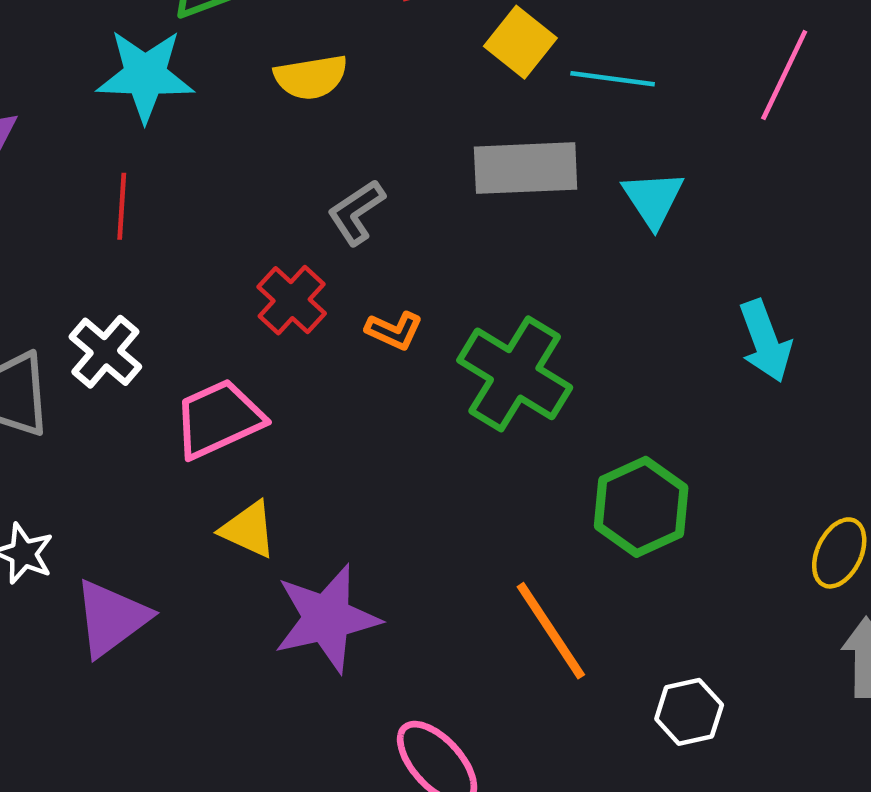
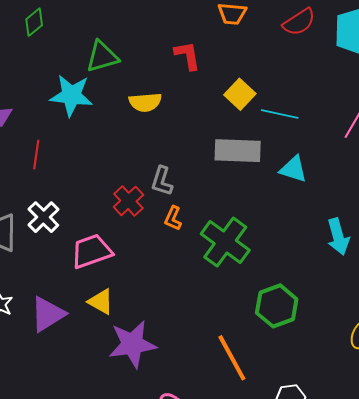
cyan triangle: (653, 199) -> (293, 169), turned -44
red line: (122, 206) -> (36, 155), moved
gray L-shape: (356, 212) -> (162, 181), moved, turned -44
orange L-shape: (394, 331) -> (173, 218), turned 85
purple triangle: (111, 618) -> (48, 314), moved

